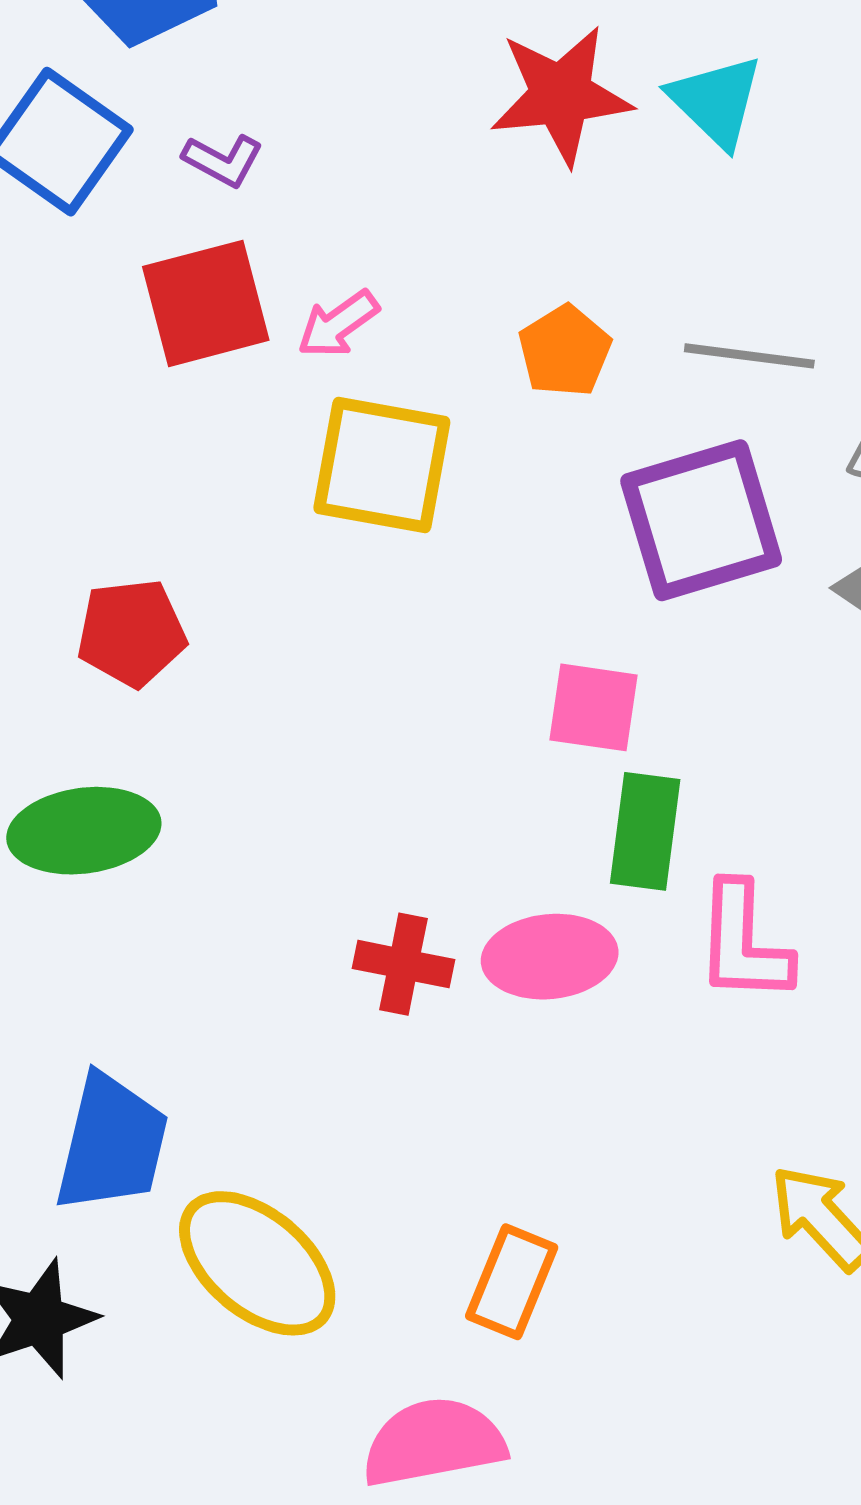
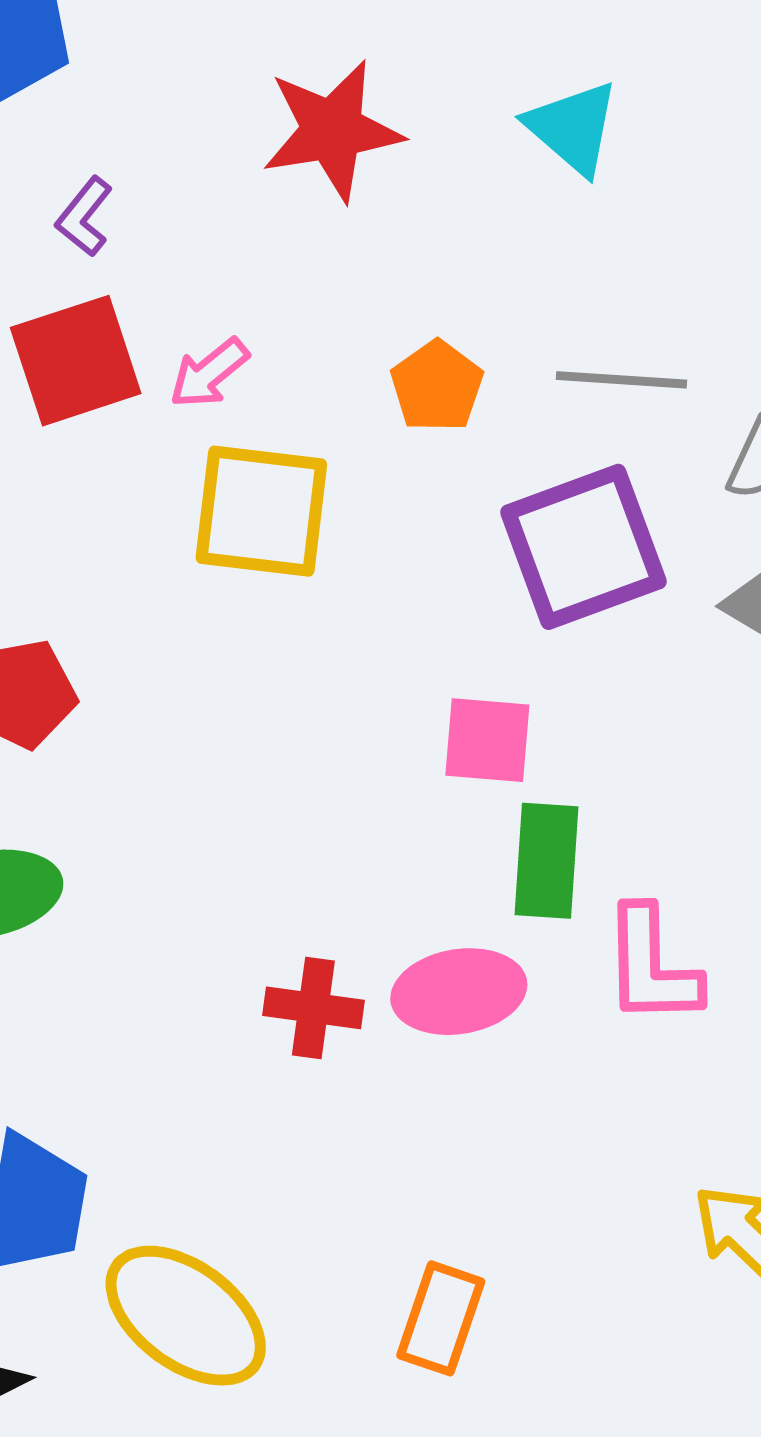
red star: (561, 95) -> (332, 130), moved
purple L-shape: (223, 160) -> (84, 217), turned 104

